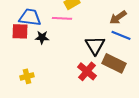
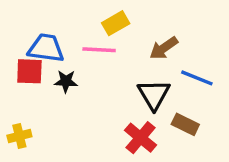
brown arrow: (118, 17) -> (164, 48), moved
brown rectangle: (114, 63) -> (185, 124), size x0.7
yellow cross: (27, 76) -> (19, 136), moved

